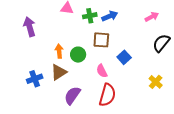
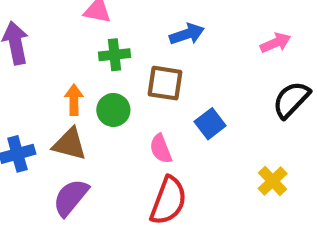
green cross: (90, 16) -> (115, 55), moved
brown triangle: (59, 72) -> (70, 144), turned 42
purple semicircle: (72, 95) -> (71, 197), moved

